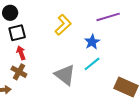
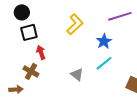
red arrow: (21, 53) -> (41, 52), moved
gray triangle: (65, 75) -> (77, 74), size x0.6

